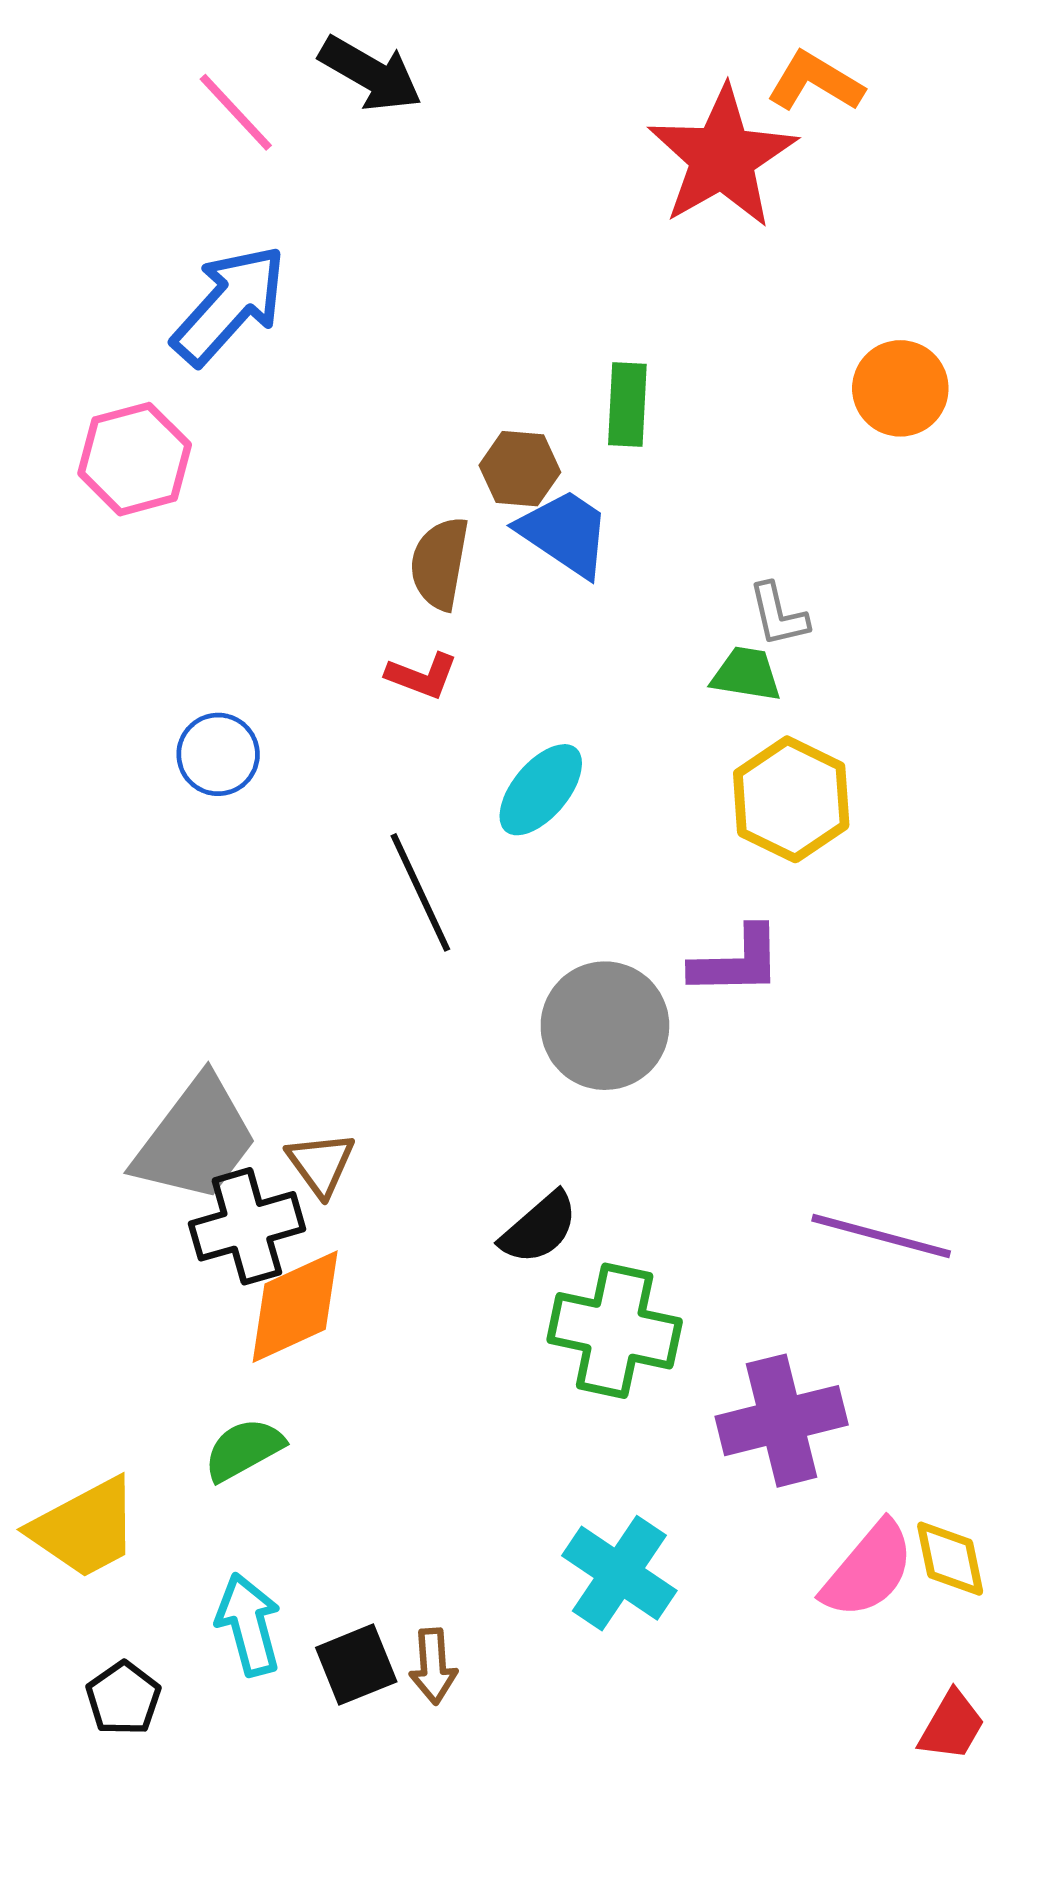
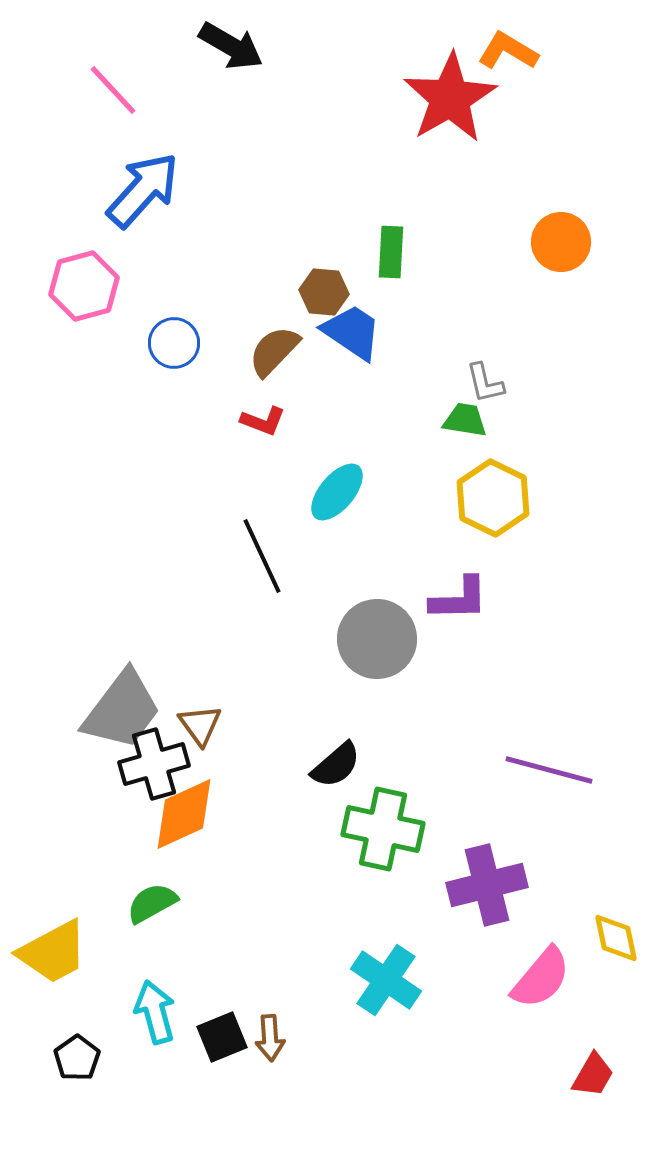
pink line: (236, 112) -> (113, 90), moved
brown semicircle: (440, 563) -> (274, 351), turned 34
blue circle: (218, 754) -> (174, 343), moved
yellow diamond: (950, 1559) -> (616, 938), moved

